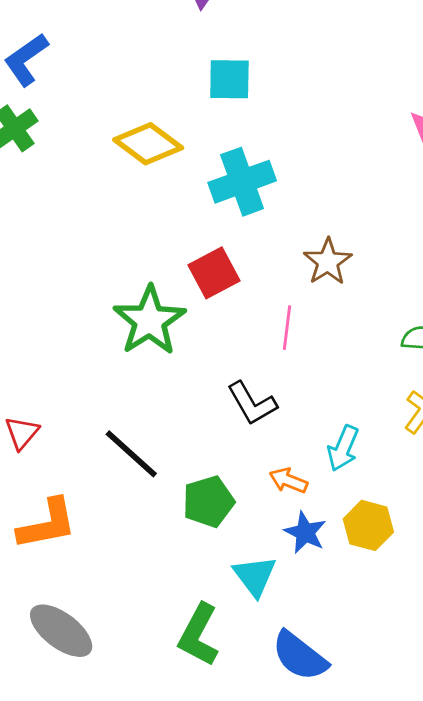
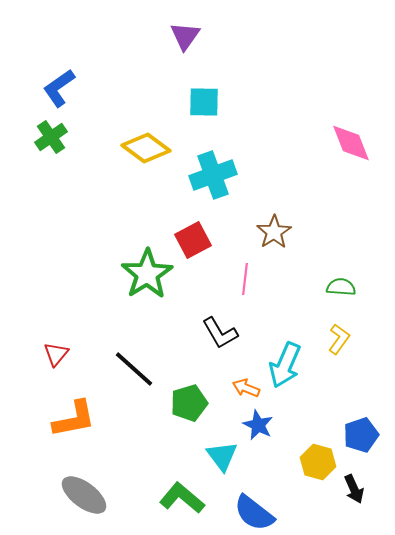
cyan arrow: (343, 448) -> (285, 365), size x1.4
yellow hexagon: (368, 525) -> (318, 462), moved
green L-shape: (199, 635) -> (182, 498), turned 102

